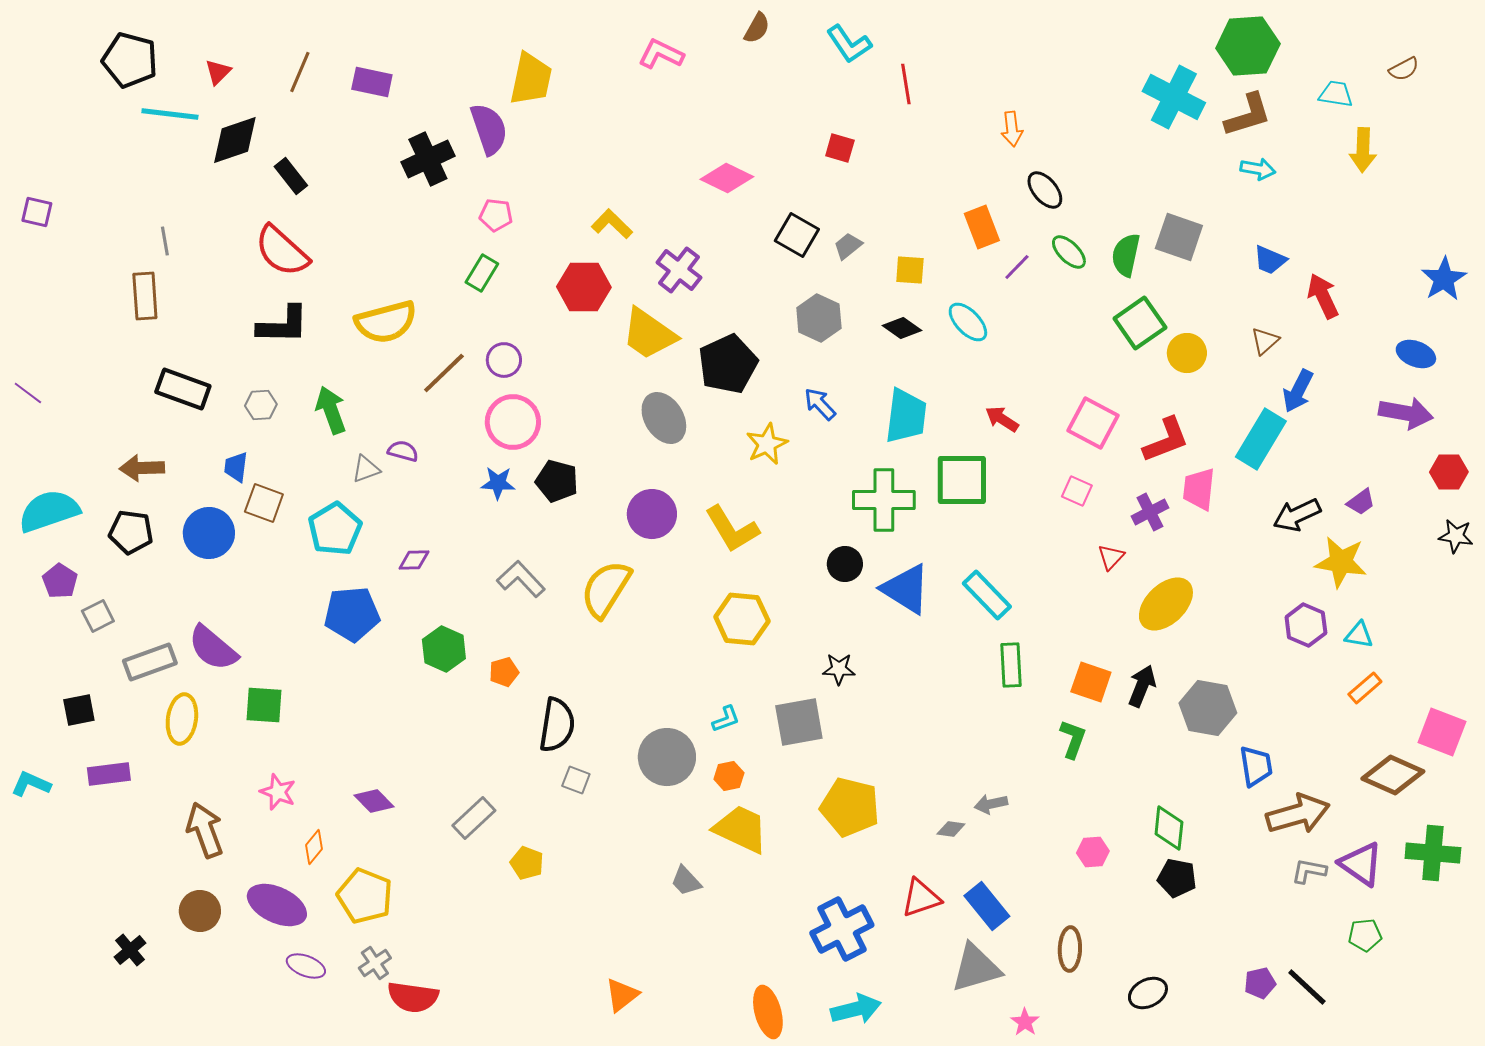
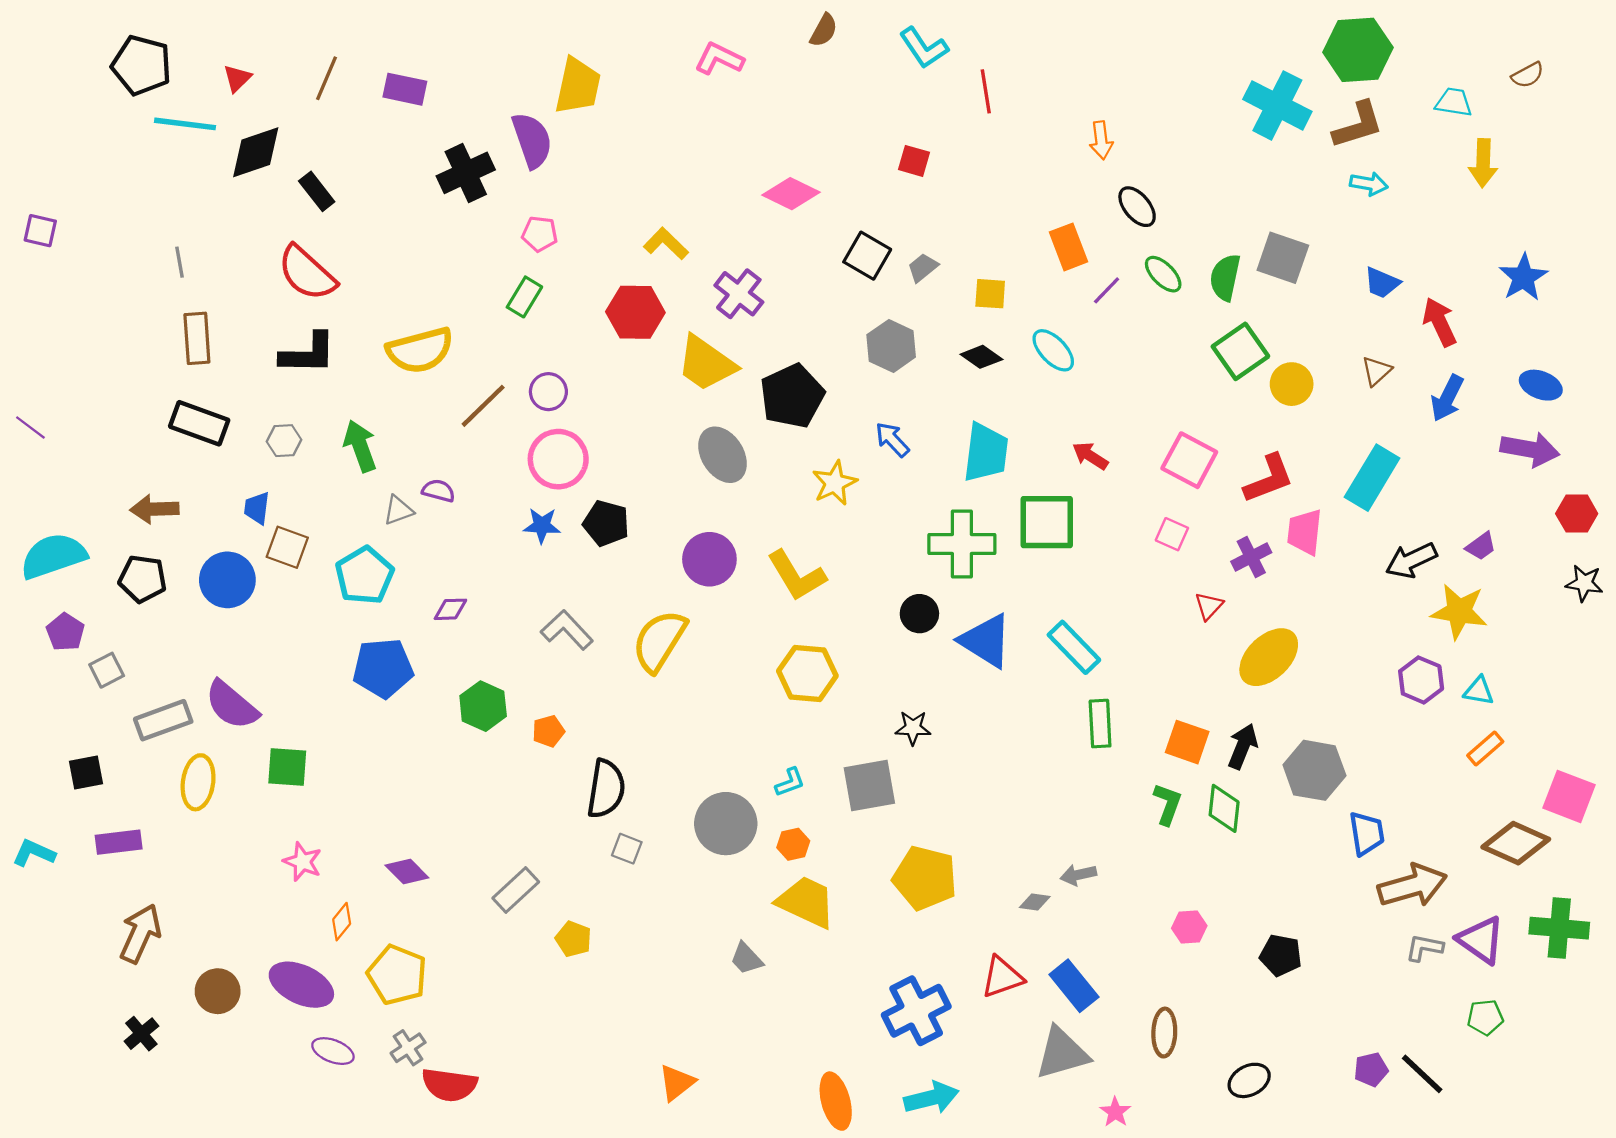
blue star: (1444, 279) -> (1523, 277), moved
brown rectangle: (145, 296) -> (197, 338), moved
blue arrow: (1298, 391) -> (1447, 398), moved
green diamond: (1169, 828) -> (1224, 808), moved
brown arrow: (205, 830) -> (140, 934), moved, turned 44

